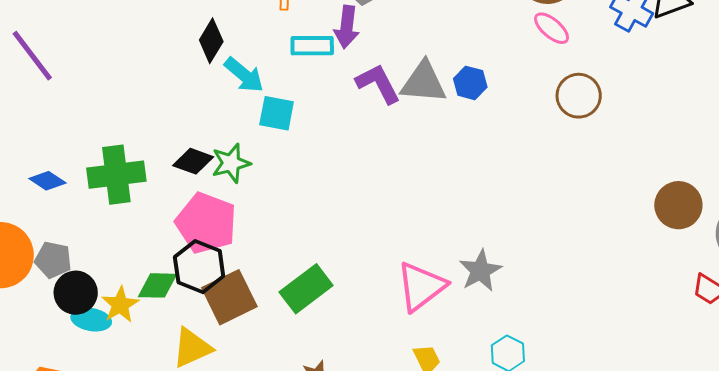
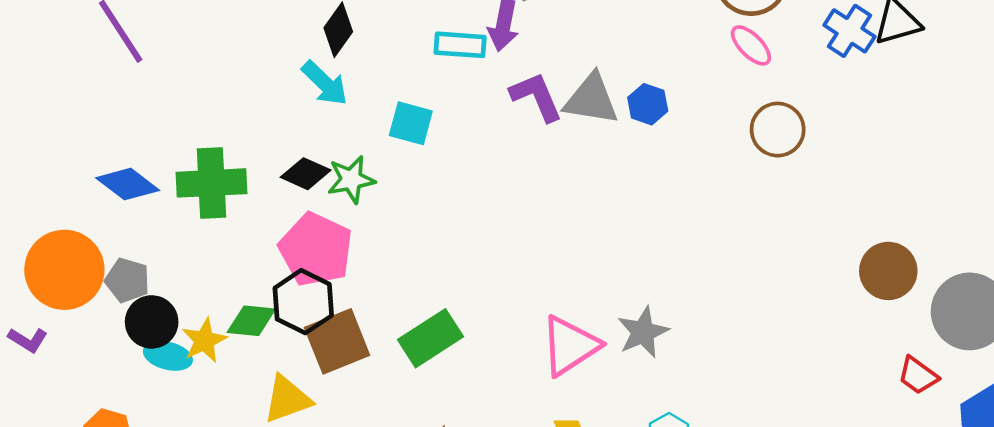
cyan arrow: (244, 75) -> (325, 83), moved
blue diamond: (47, 181) -> (128, 184), size x1.4

